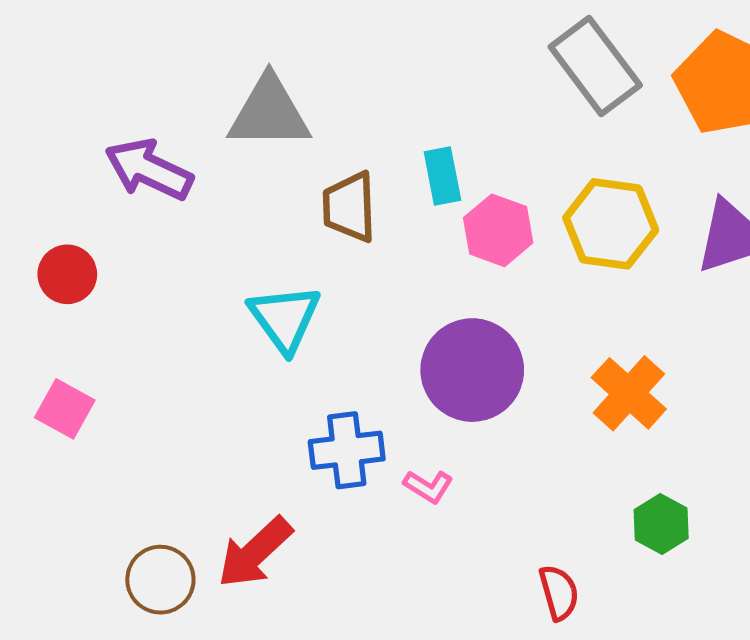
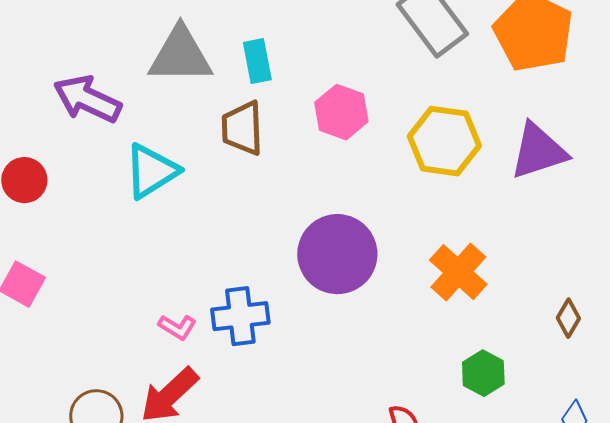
cyan rectangle: (442, 176) -> (257, 61), moved
pink hexagon: (498, 230) -> (341, 112), moved
cyan triangle: (285, 318) -> (151, 171), moved, turned 34
pink L-shape: (428, 486) -> (177, 327), moved

